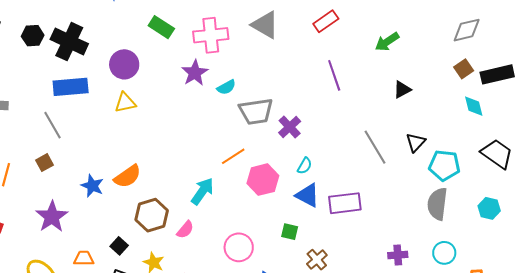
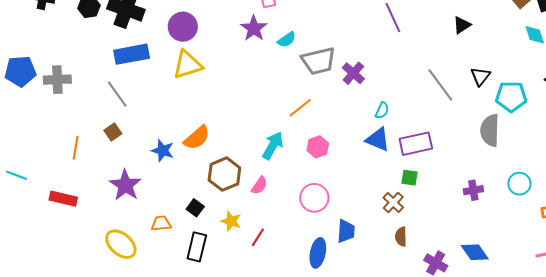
yellow triangle: (125, 103) -> (187, 65), size x1.4
cyan semicircle: (305, 166) -> (382, 110), moved
pink hexagon: (263, 180) -> (318, 147), moved, size x0.7
gray semicircle: (437, 204) -> (490, 130), moved
green square: (290, 232) -> (409, 178), moved

